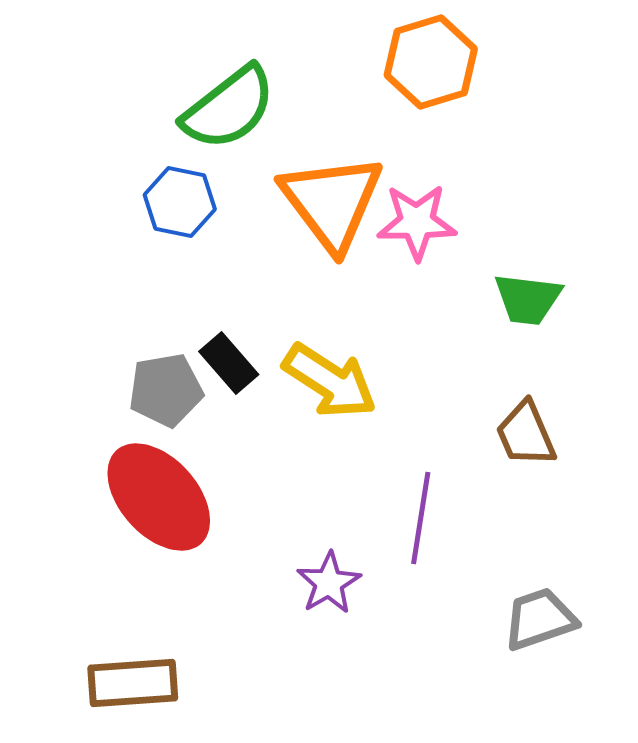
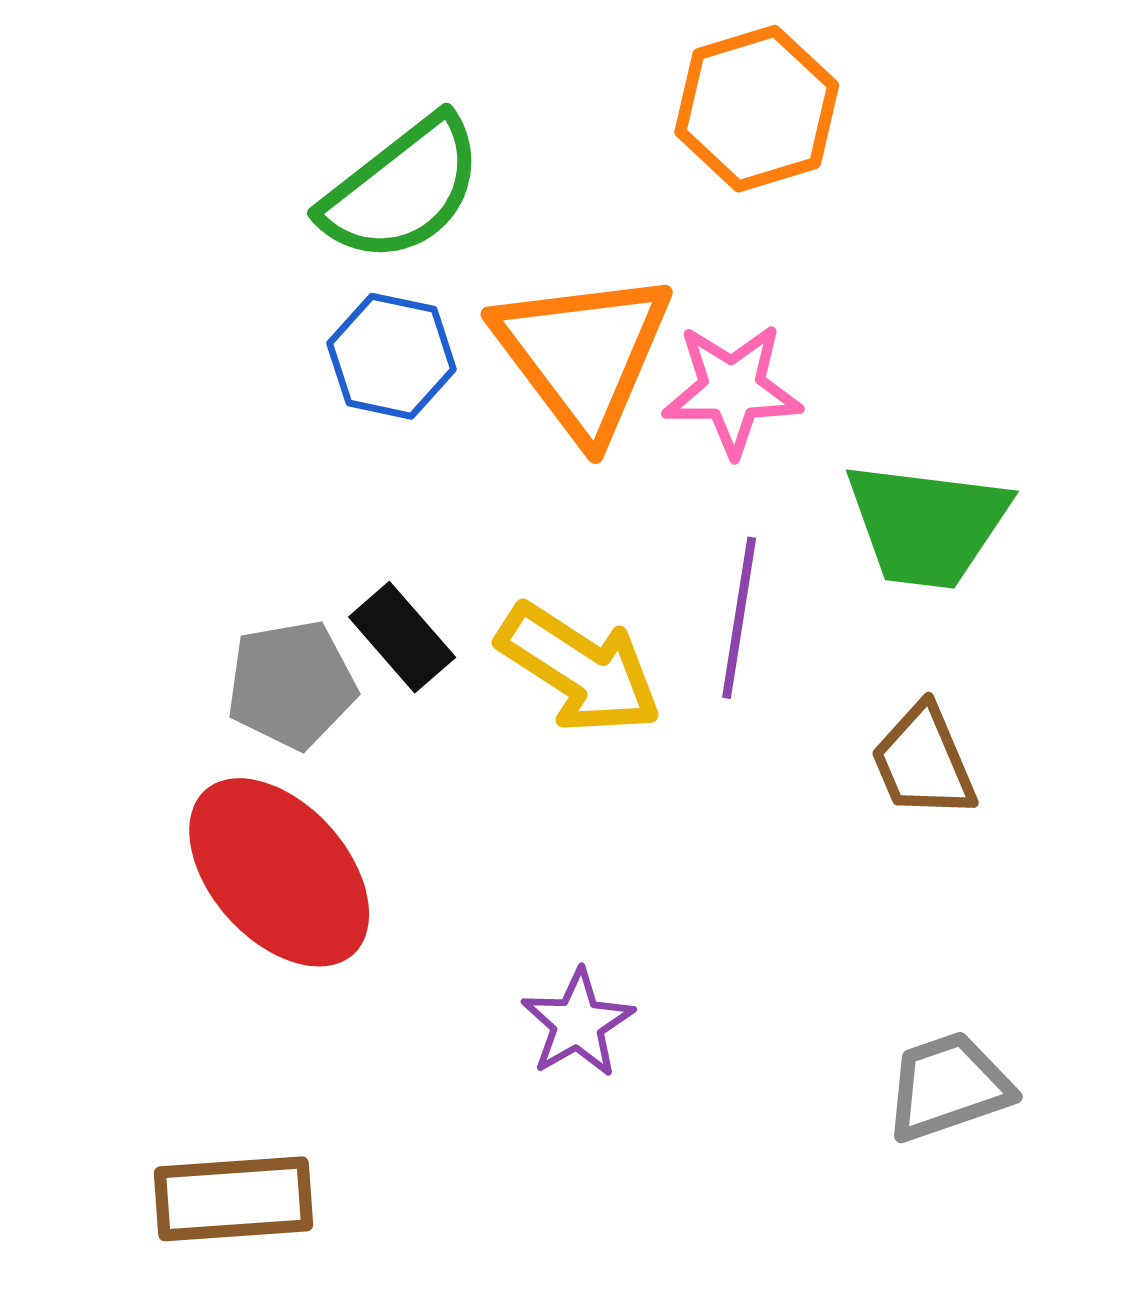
blue hexagon: (180, 202) -> (392, 356), moved
green trapezoid: (528, 299) -> (927, 525), size x1.4
purple line: (421, 518) -> (739, 618), moved

